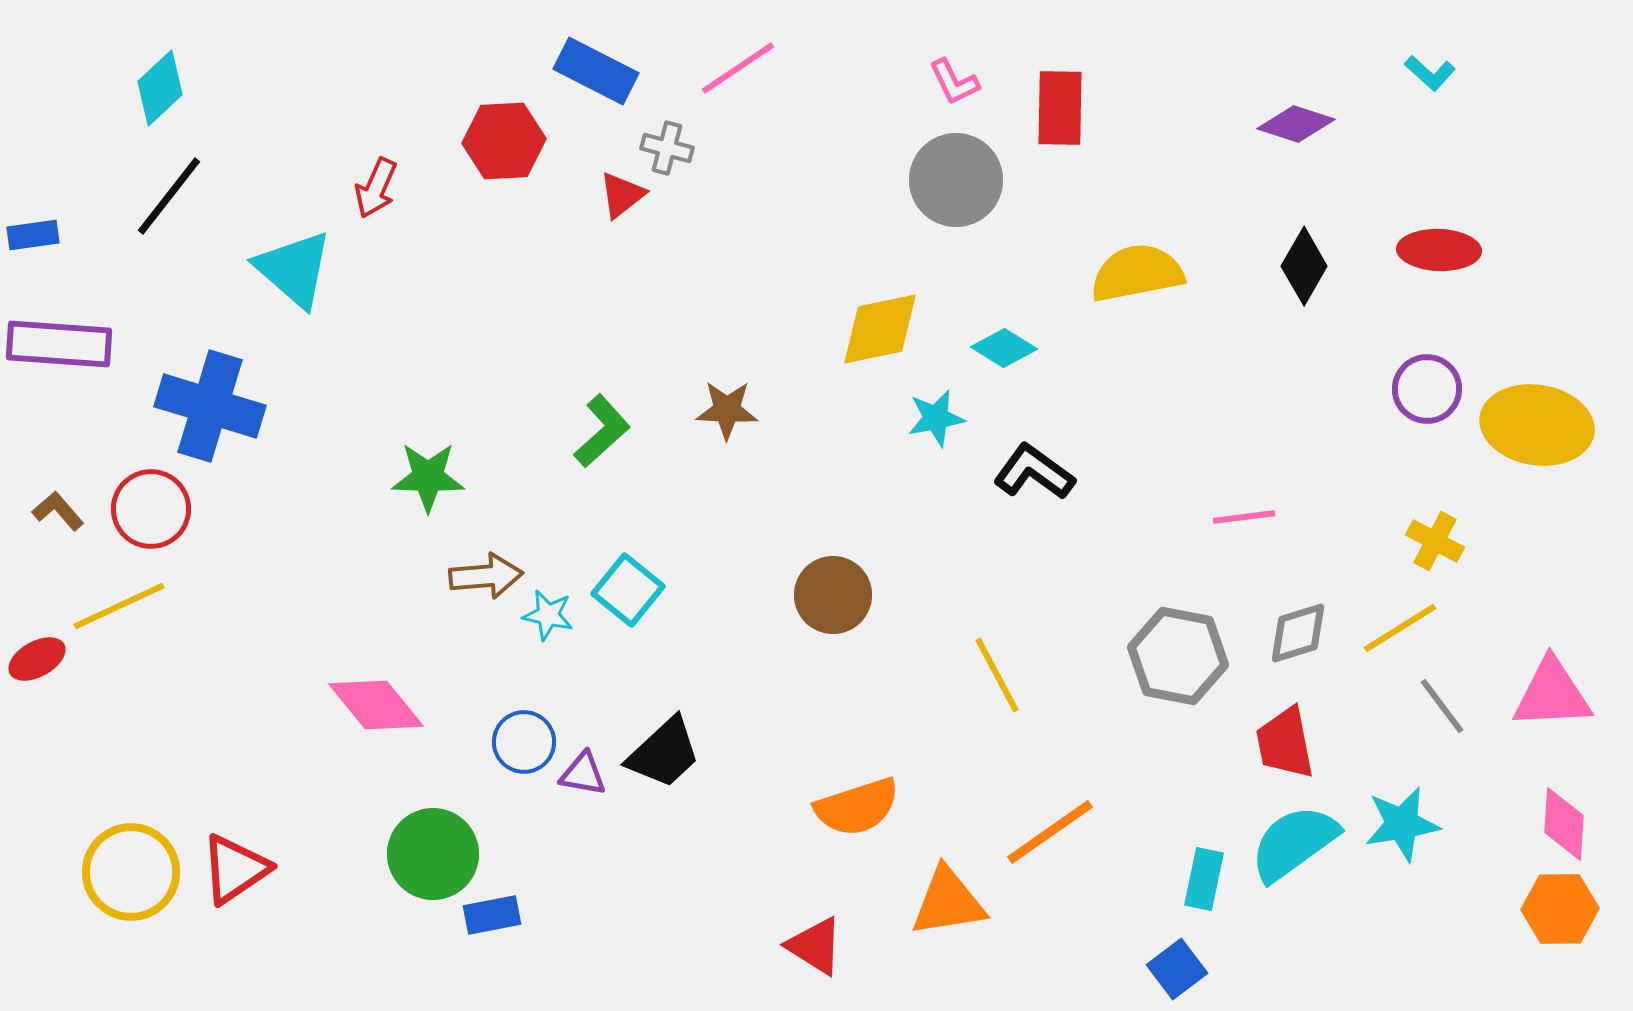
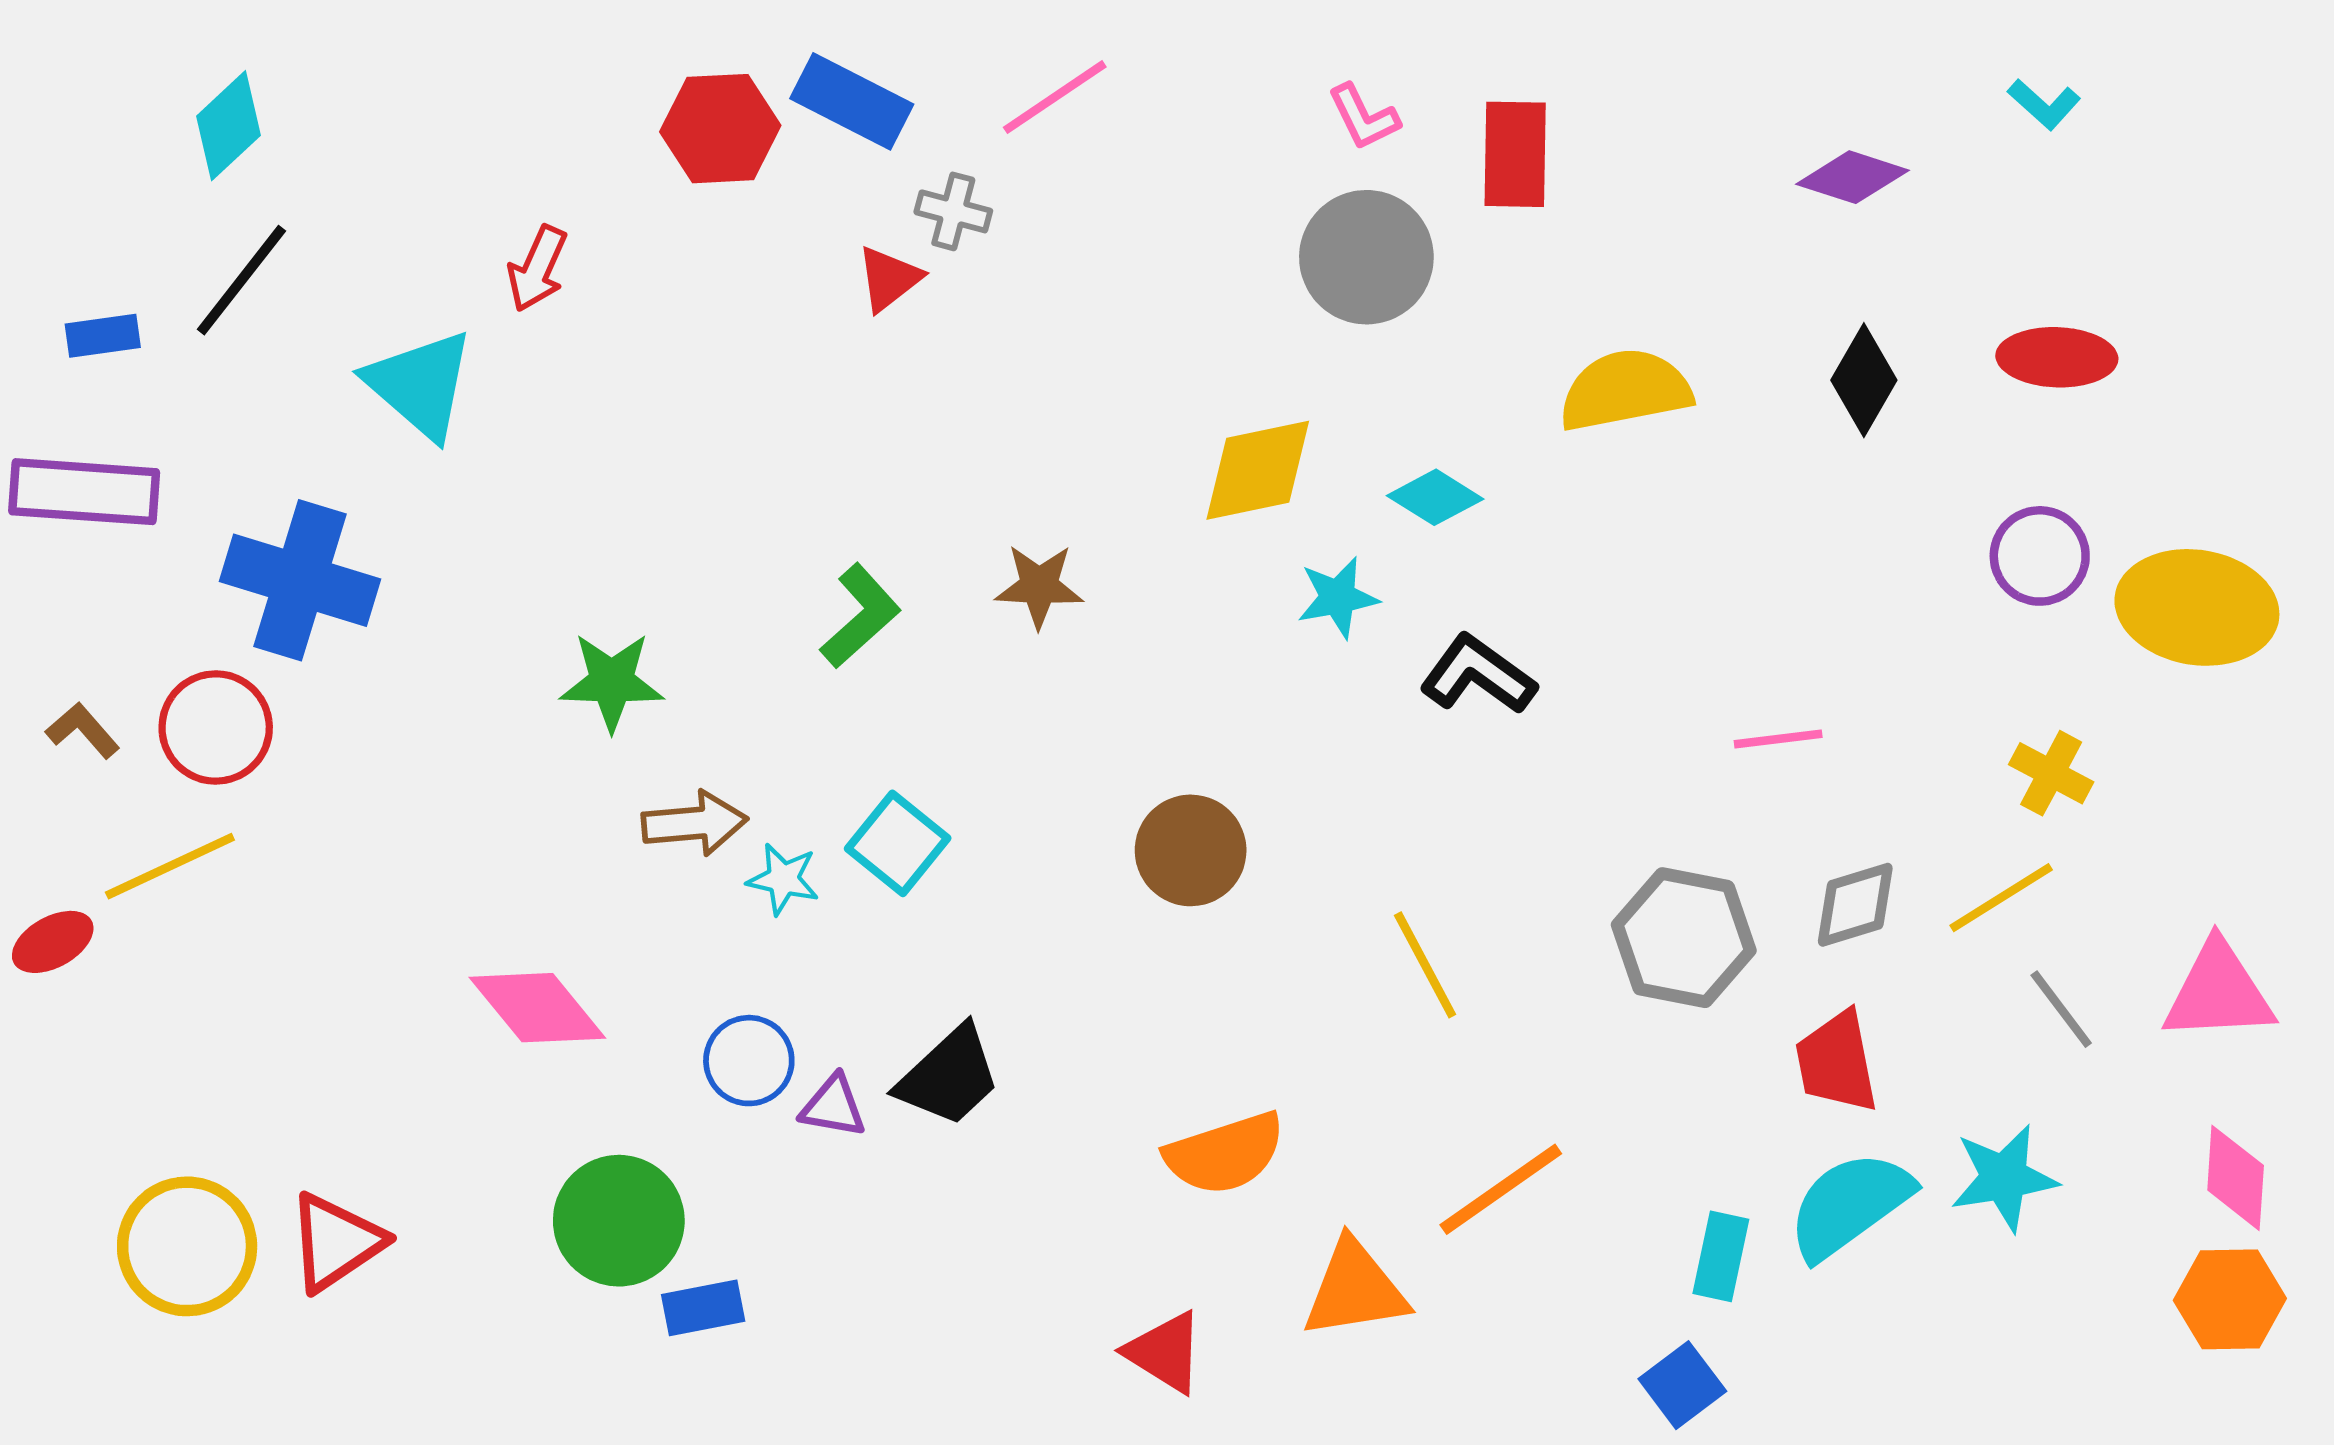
red hexagon: (504, 141) -> (720, 129), moved
blue rectangle: (33, 235) -> (103, 336), moved

